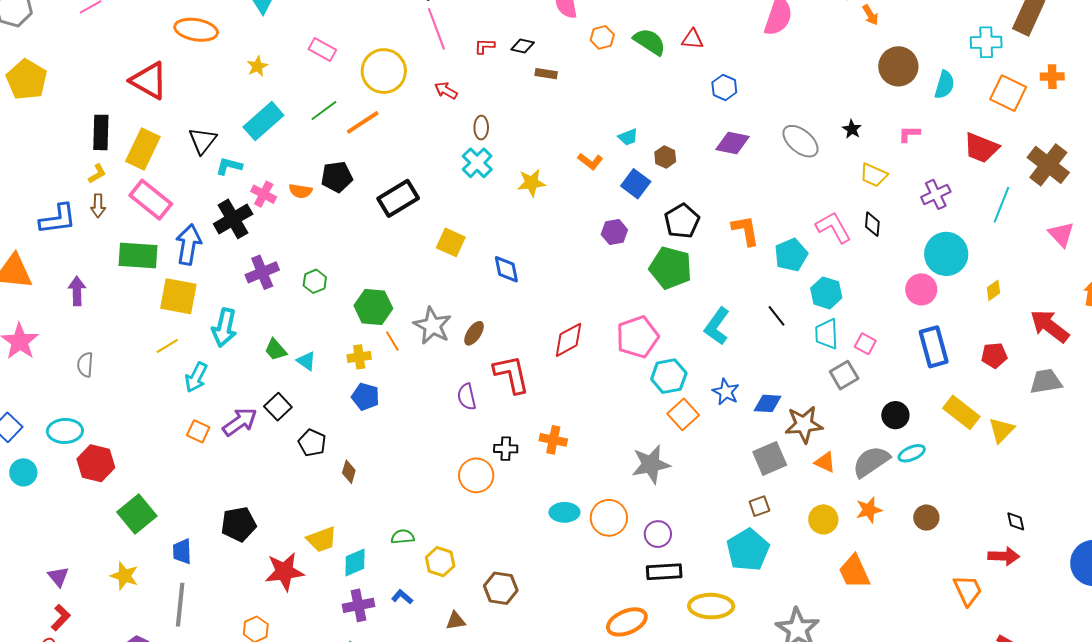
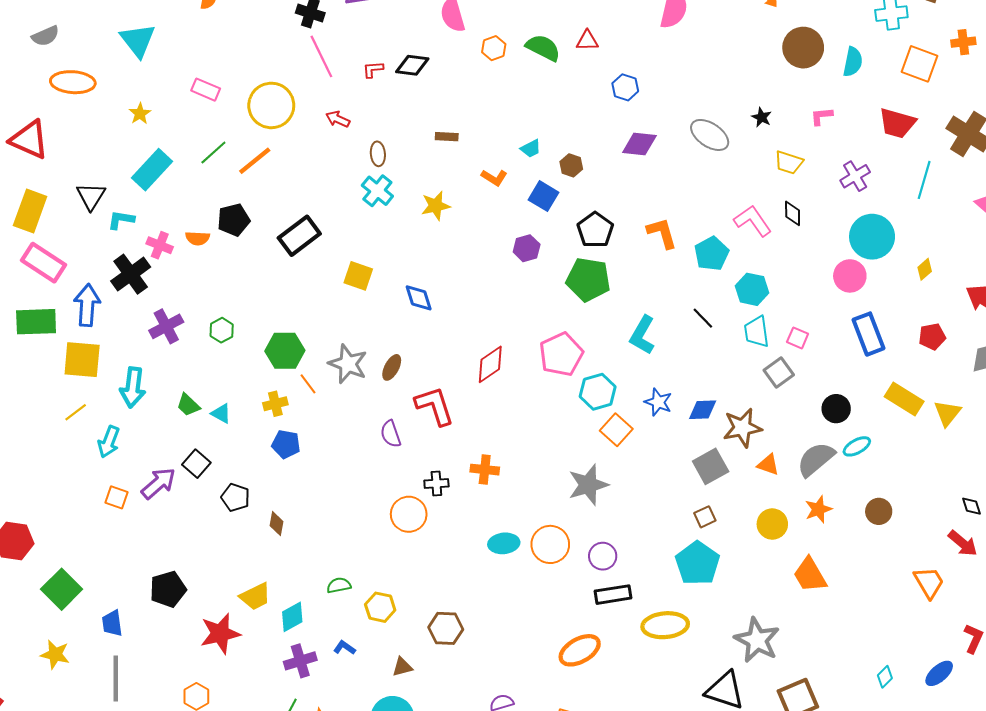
black diamond: (523, 46) -> (412, 65), size x1.4
brown rectangle: (546, 74) -> (447, 137), moved
red arrow: (1004, 556) -> (963, 543), turned 44

